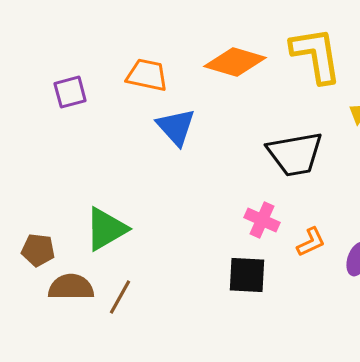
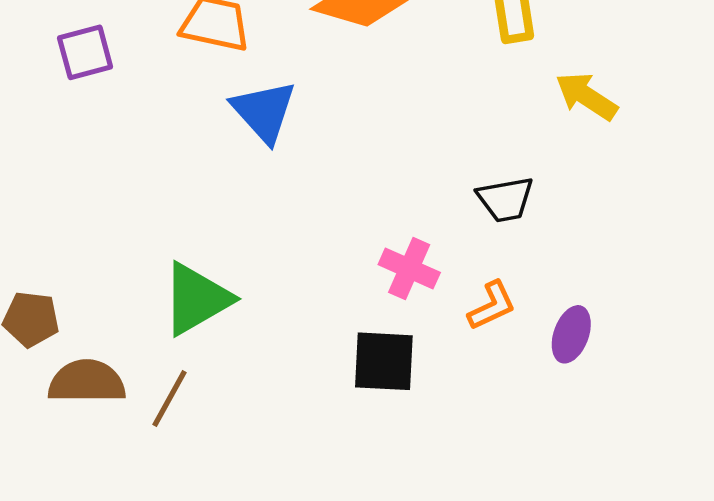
black trapezoid: (295, 154) -> (505, 199), moved, size x0.6
green triangle: (106, 229) -> (196, 299), moved

